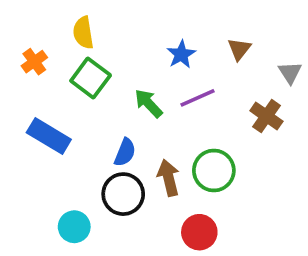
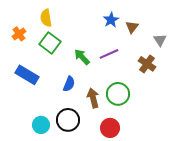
blue star: (181, 54) -> (111, 20), moved
black circle: (123, 194) -> (68, 120), moved

